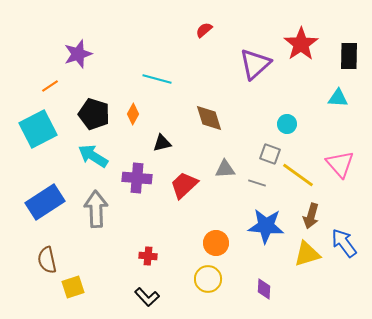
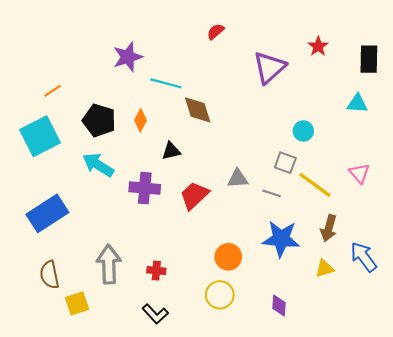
red star: (301, 44) -> (318, 46), size x0.6
purple star: (78, 54) -> (128, 57), moved
brown diamond: (209, 118) -> (198, 110), moved
pink triangle: (340, 164) -> (359, 173), size x0.7
gray arrow: (96, 209) -> (109, 264), moved
yellow triangle: (307, 254) -> (324, 268), size x0.7

